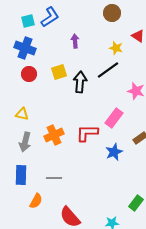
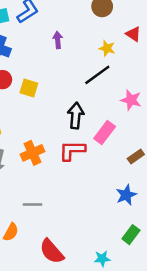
yellow square: (59, 72) -> (29, 88), moved, turned 35
black arrow: (80, 82) -> (76, 116), moved
blue star: (114, 152) -> (126, 195), moved

